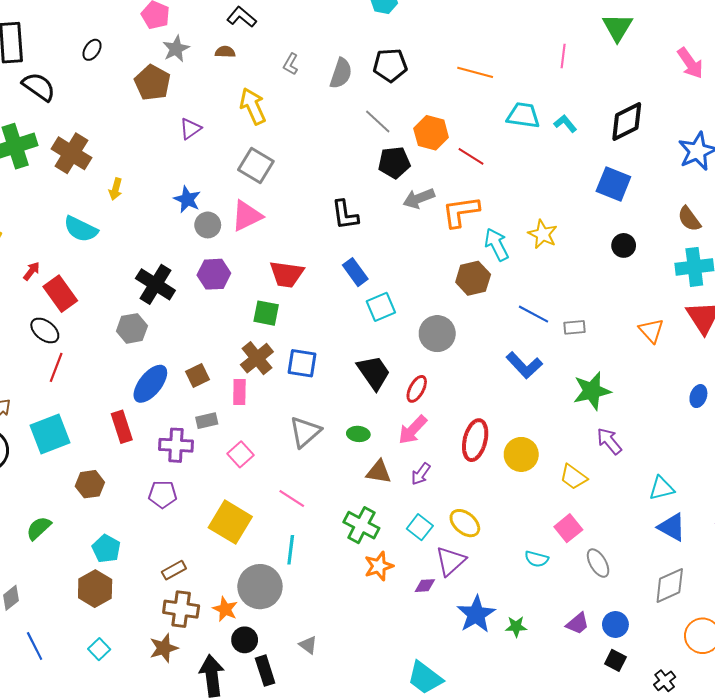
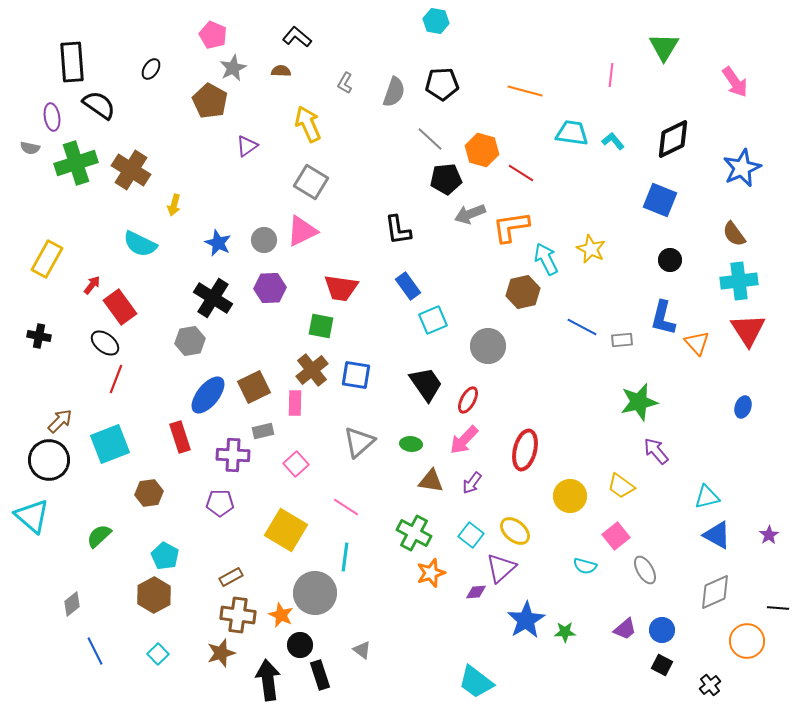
blue star: (187, 199) -> (218, 243), moved
blue L-shape: (524, 365) -> (663, 318), moved, turned 57
brown square: (197, 376) -> (254, 387), size x1.4
yellow circle: (521, 454) -> (570, 496), moved

